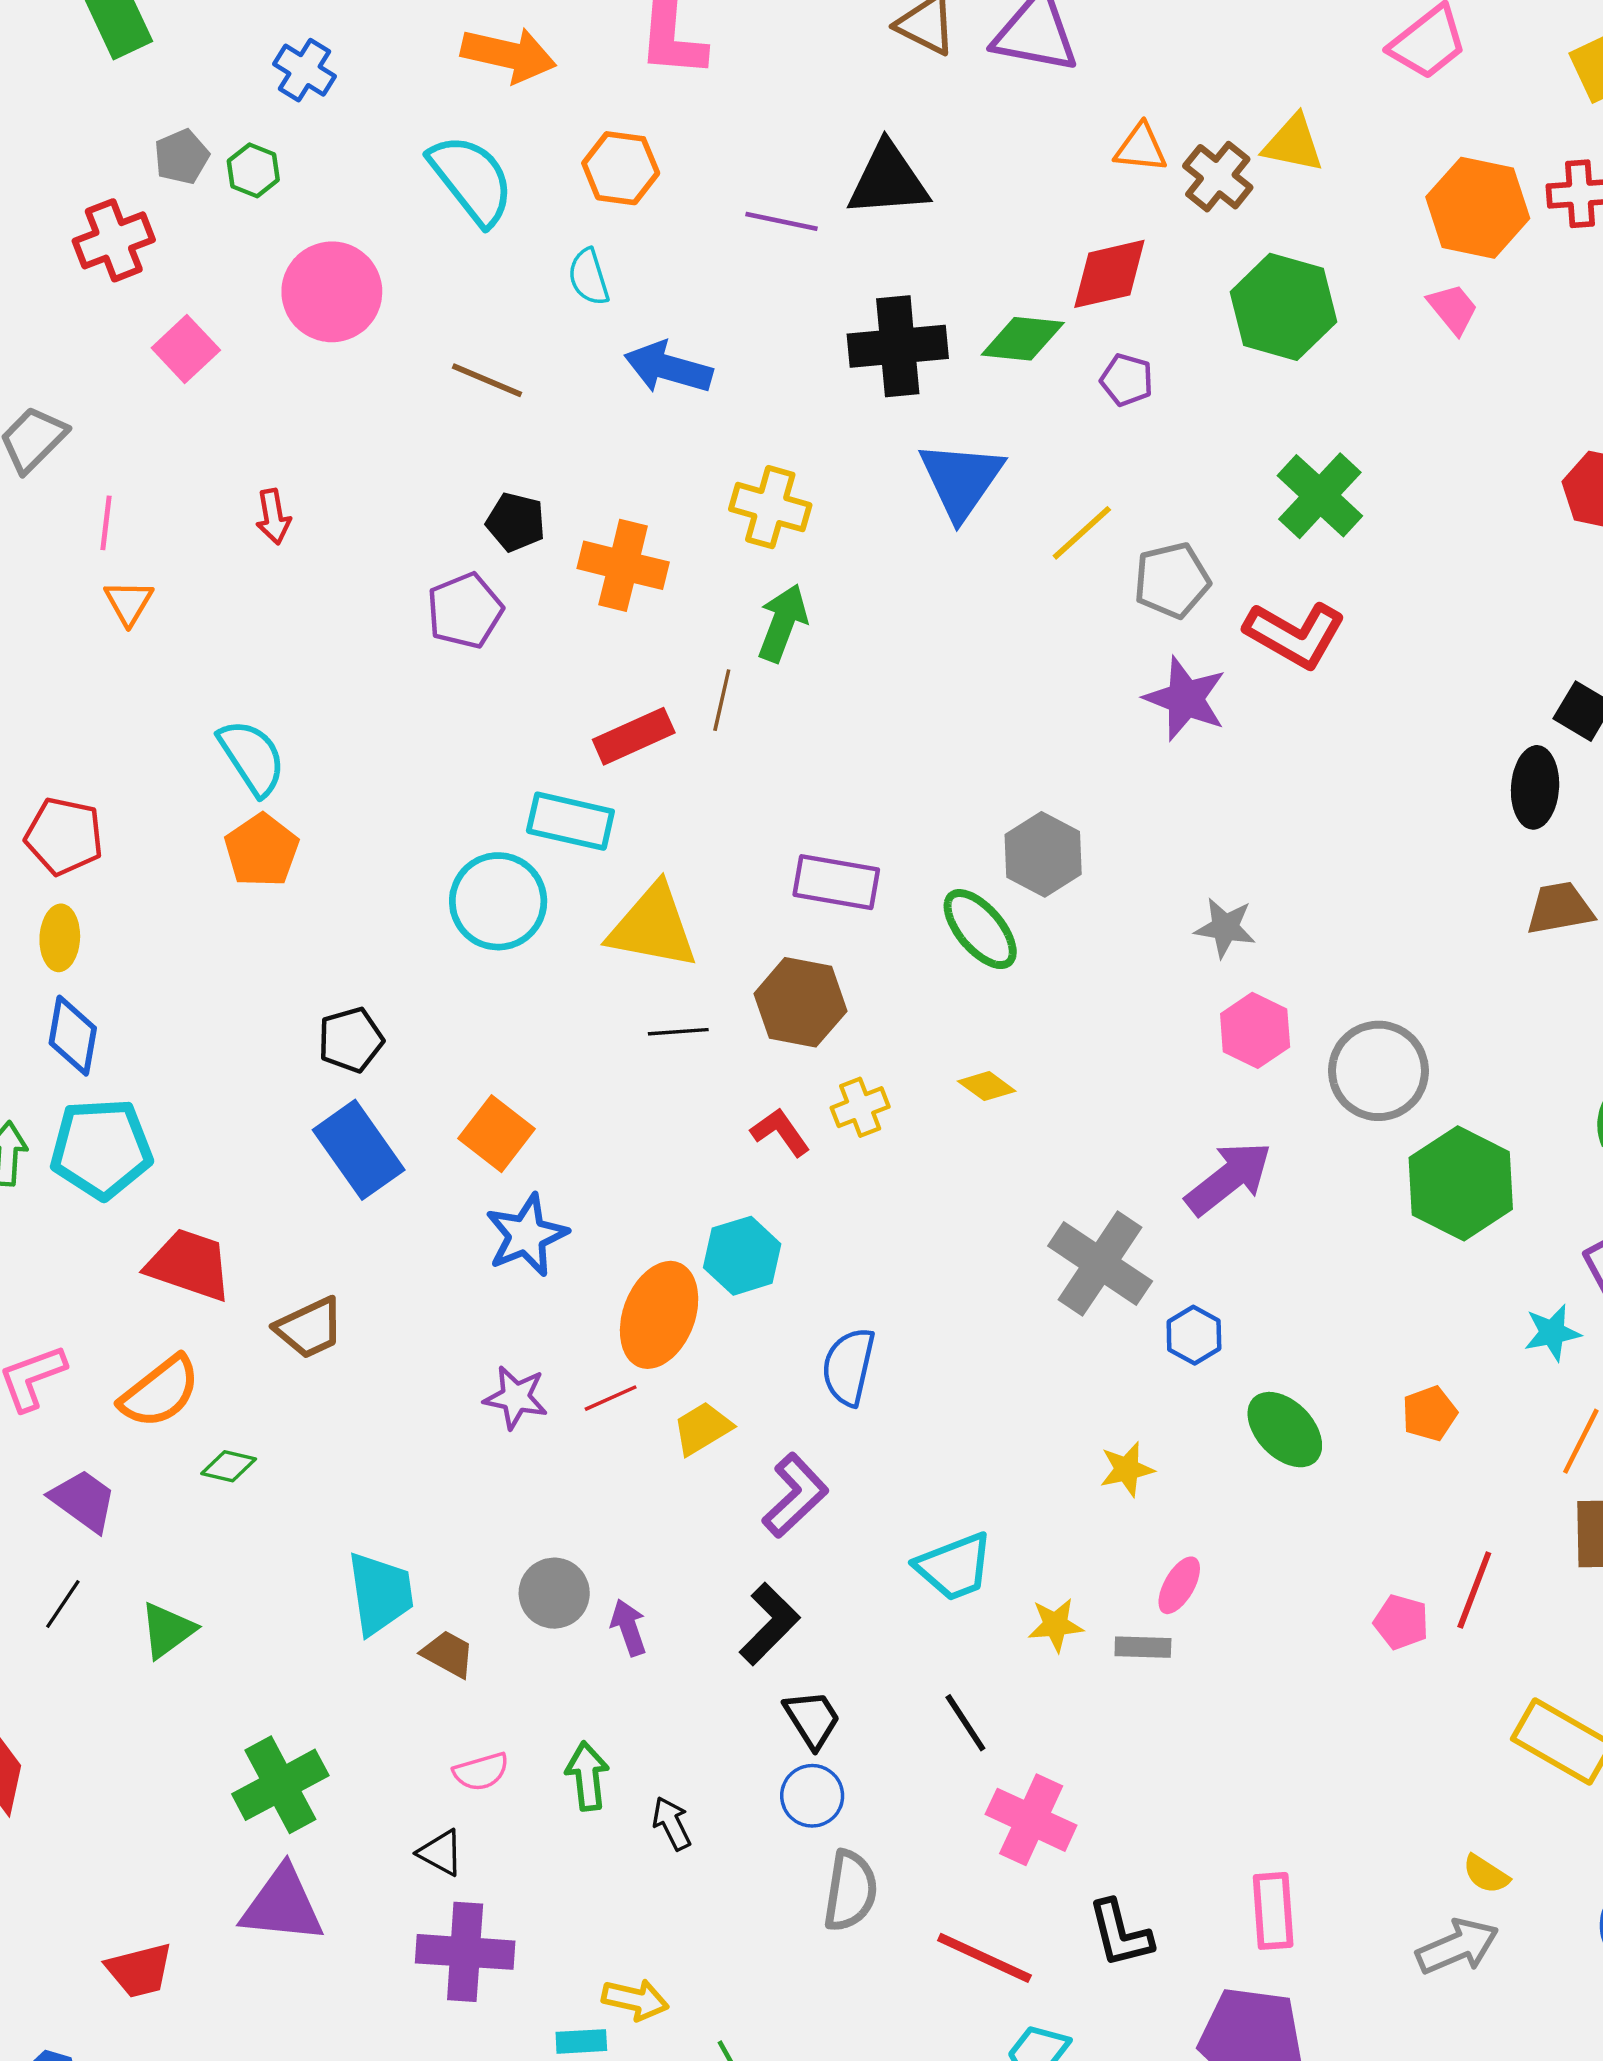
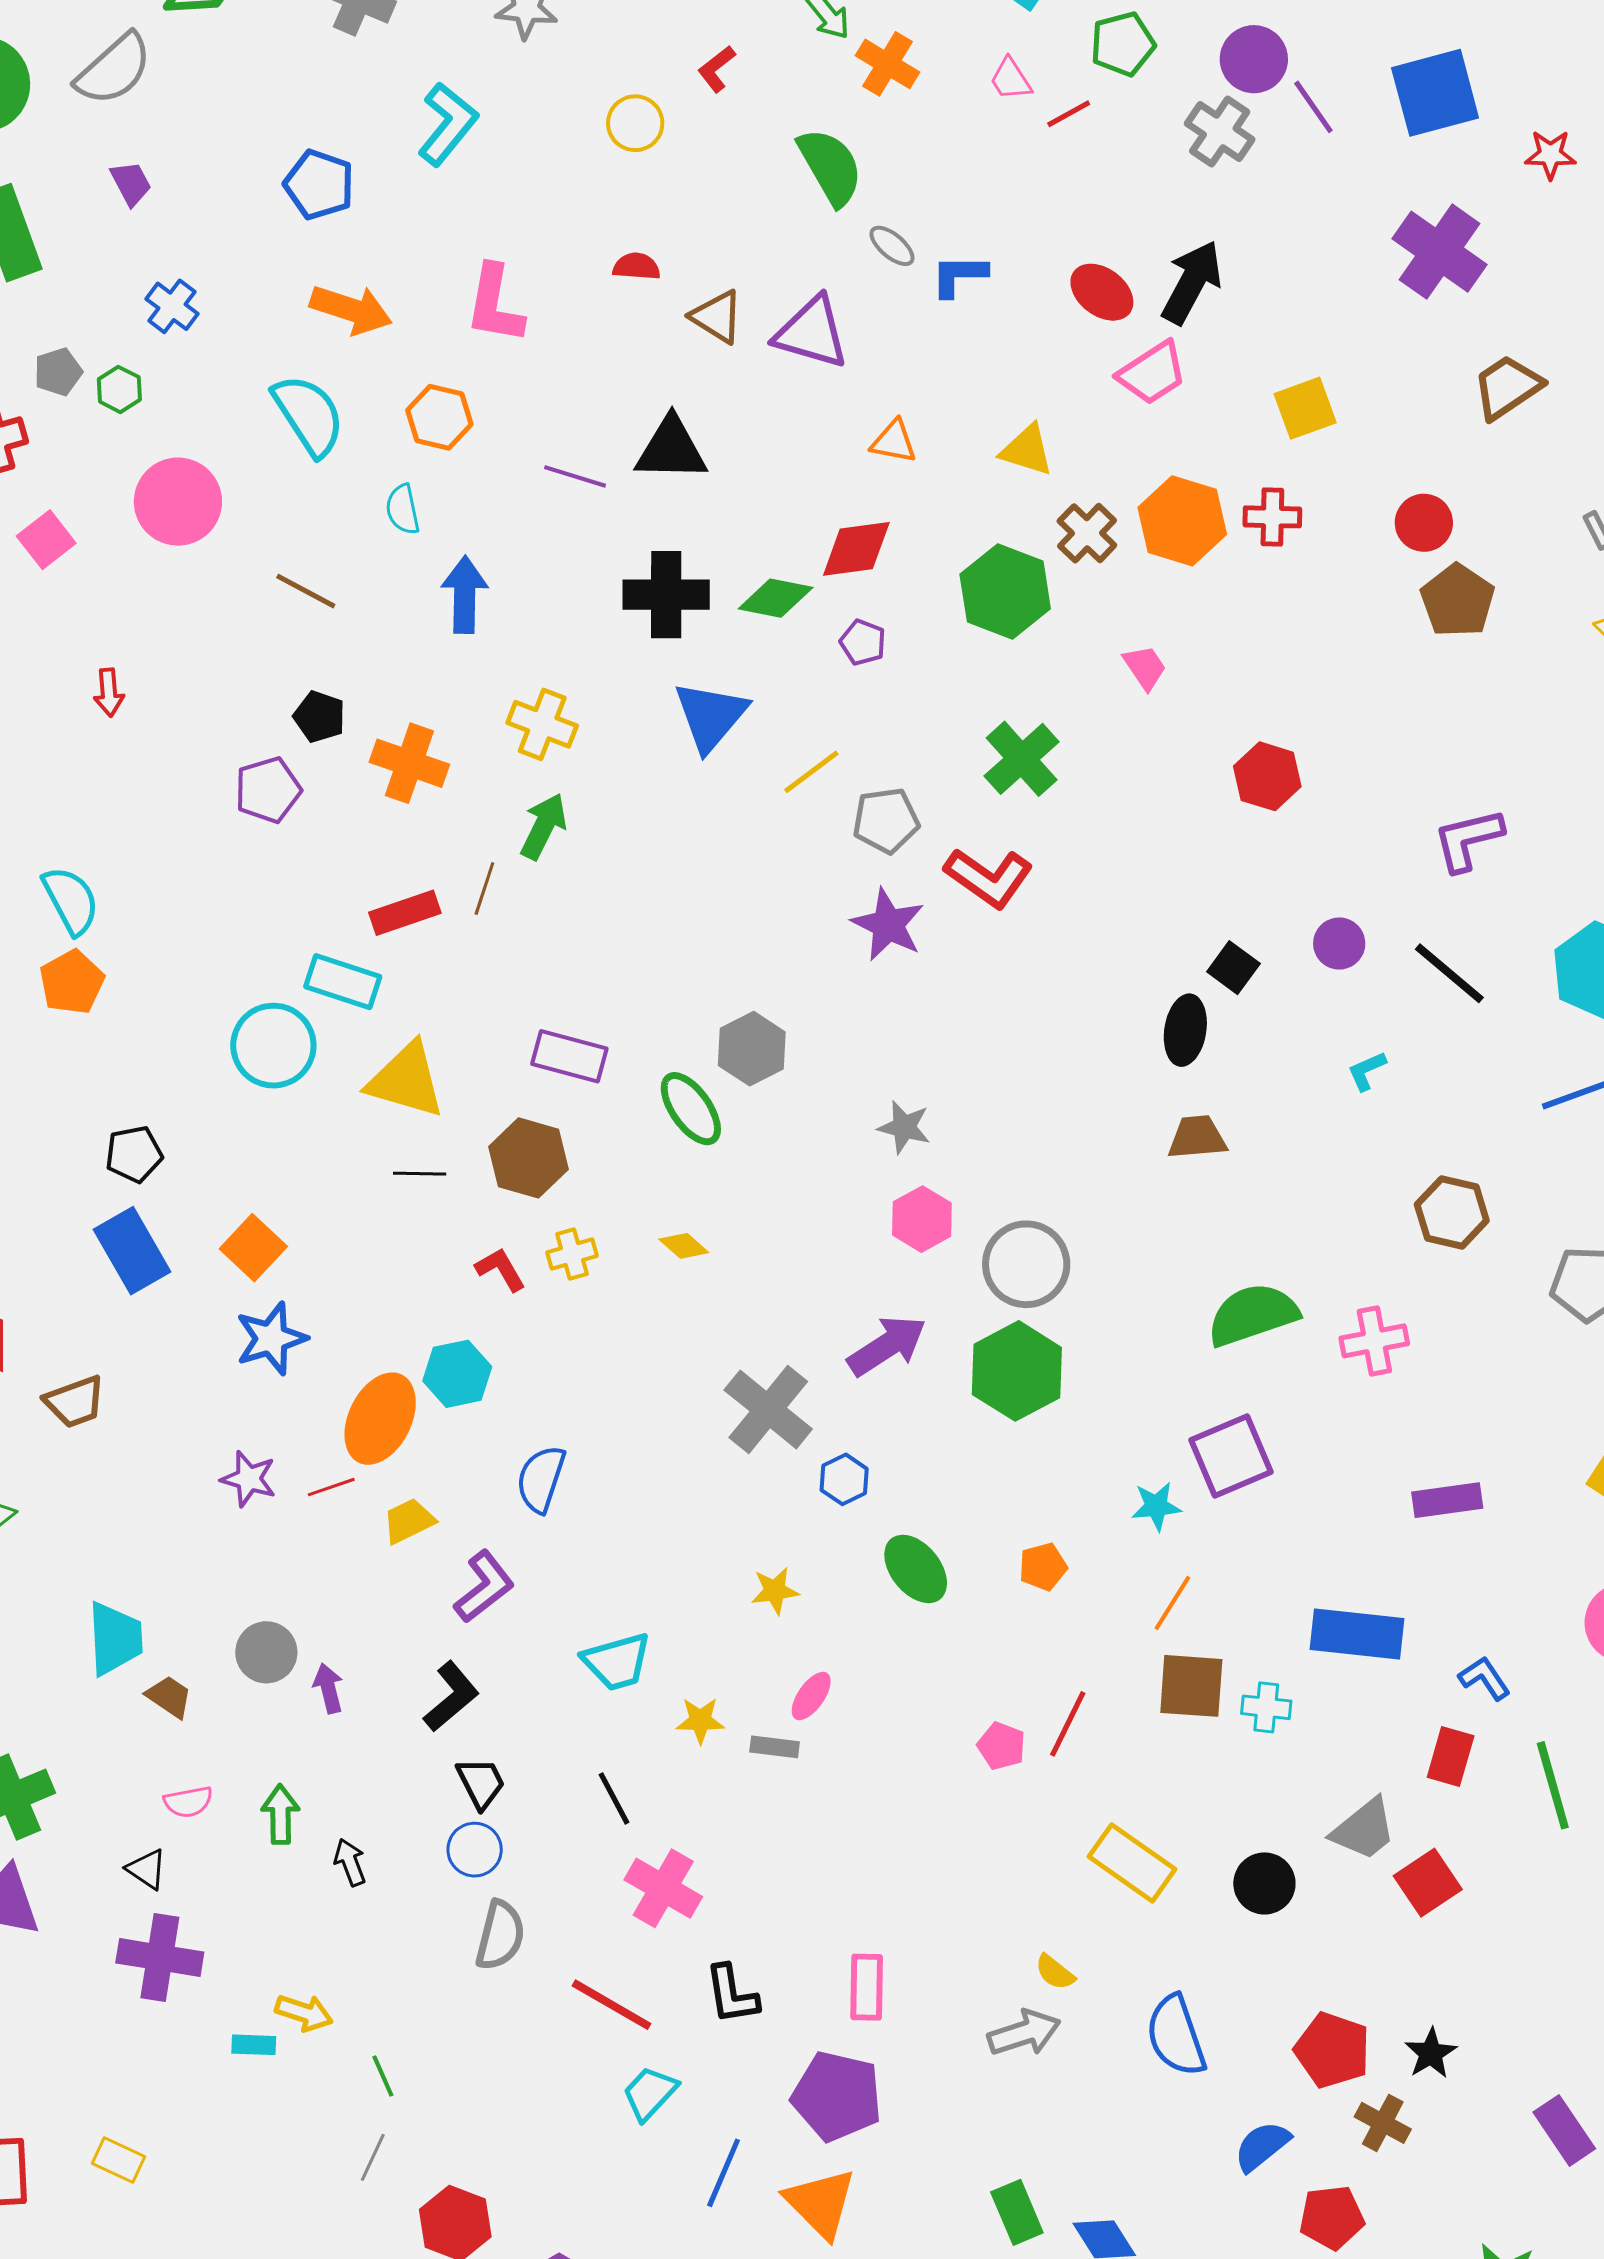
brown cross: (1218, 177) -> (1087, 533), moved
pink trapezoid: (1453, 309) -> (1145, 667), moved
blue arrow: (668, 368) -> (465, 595), turned 70
green hexagon: (1461, 1183) -> (1017, 1371), moved

